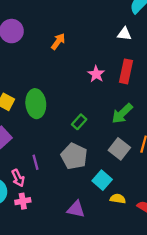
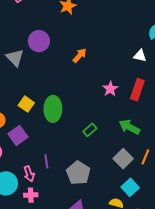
green arrow: (122, 113) -> (129, 127), turned 65
gray pentagon: (74, 156) -> (78, 173), moved
cyan square: (102, 180) -> (130, 187), moved

